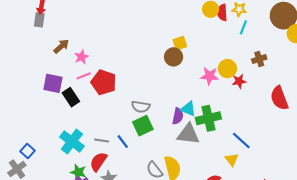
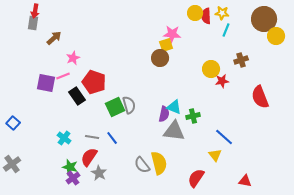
brown arrow: (61, 46) -> (54, 38), moved
pink line: (84, 76) -> (63, 76), moved
pink star: (209, 76) -> (172, 34), moved
black rectangle: (71, 97) -> (77, 96), moved
gray semicircle: (141, 107) -> (129, 105), turned -114
green cross: (208, 118) -> (193, 116), size x0.6
green square: (143, 126) -> (115, 107), moved
cyan cross: (72, 142) -> (64, 138), size x0.6
blue square: (28, 151) -> (13, 123), moved

